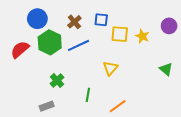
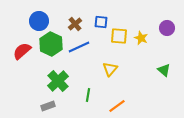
green cross: (57, 80) -> (58, 81), size x1.5

